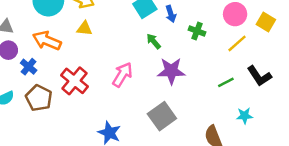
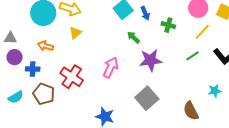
yellow triangle: (84, 28) -> (75, 33), turned -40
orange arrow: (47, 41) -> (45, 46), size x0.7
blue cross: (29, 67) -> (33, 69), turned -32
green line: (226, 82) -> (193, 56), moved

